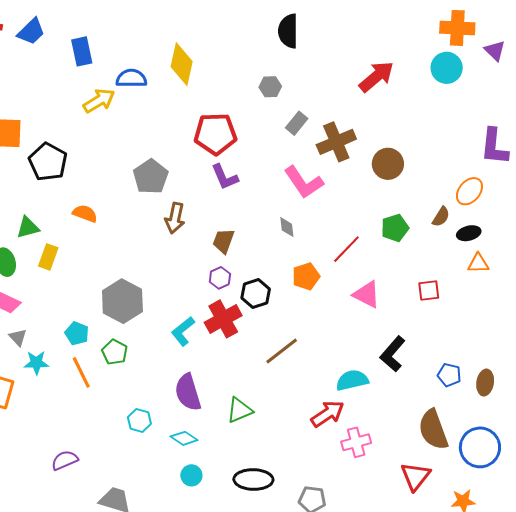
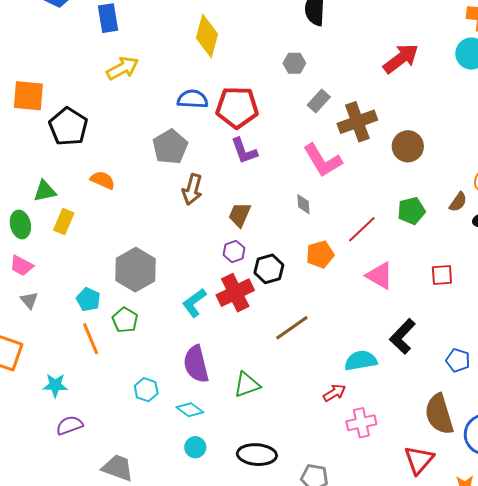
blue semicircle: (131, 78) -> (193, 99), moved
cyan star: (36, 363) -> (55, 385), moved
red arrow: (328, 414) -> (334, 393), size x0.7

